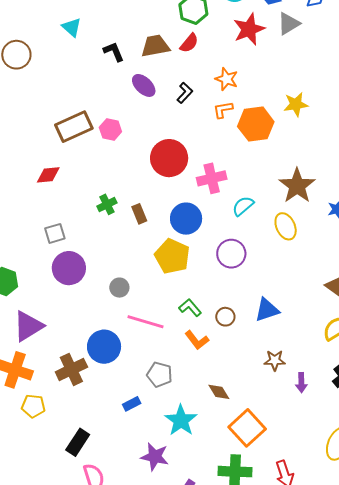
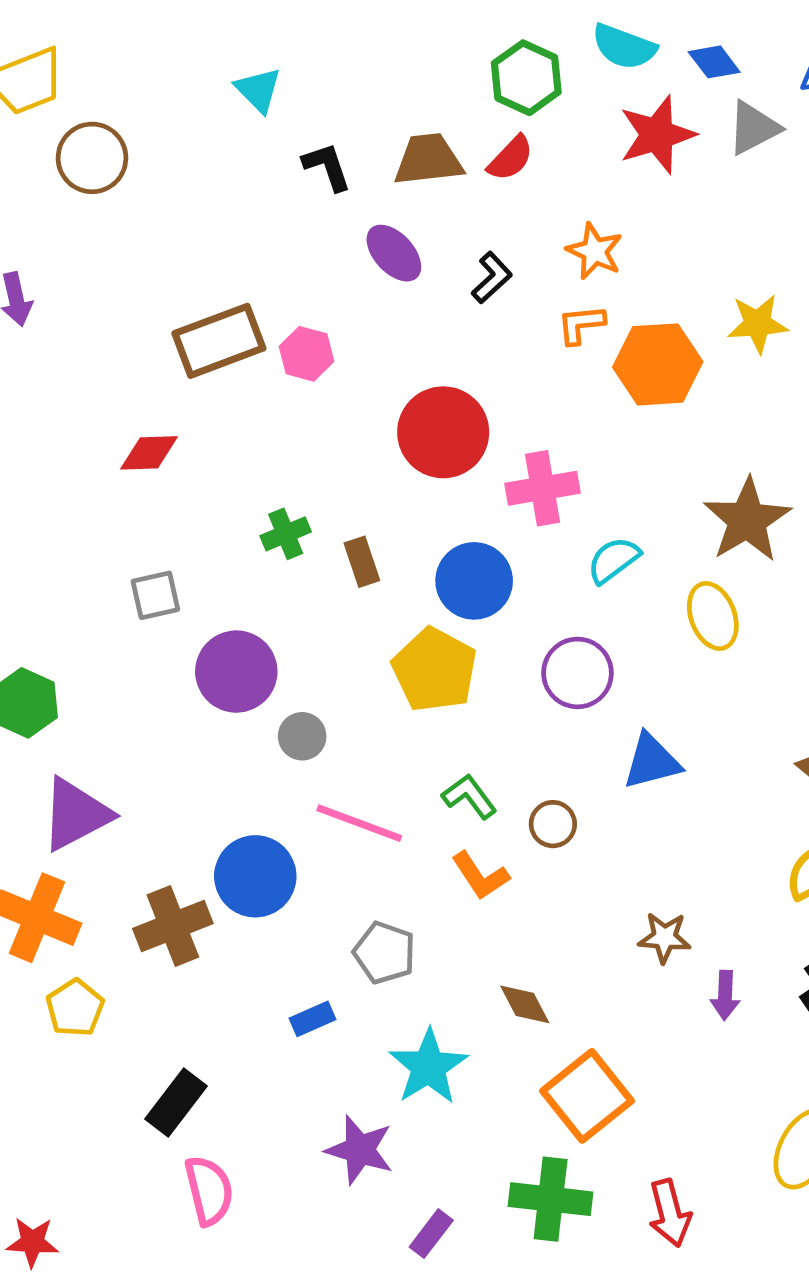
cyan triangle: (72, 27) -> (258, 90), moved
purple circle: (69, 268) -> (236, 672), moved
blue triangle: (267, 310) -> (652, 762), moved
yellow pentagon: (33, 406) -> (75, 1008), turned 30

